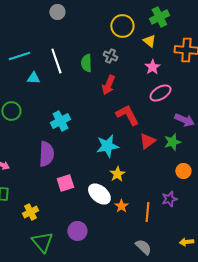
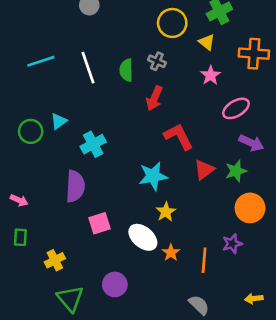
cyan triangle: (33, 78) -> (59, 121), moved, turned -40
pink ellipse: (160, 93) -> (236, 108), moved
orange circle: (183, 171) -> (250, 208), size x1.5

